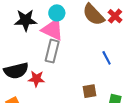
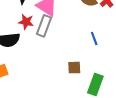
red star: (36, 79) -> (26, 22), moved

